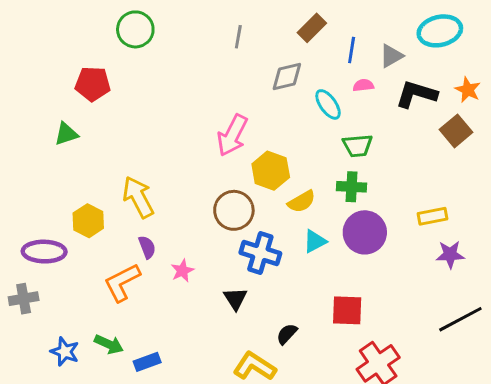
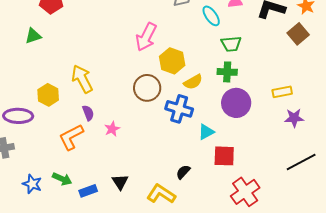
cyan triangle: (315, 241) -> (206, 132), moved
blue cross: (260, 253) -> (179, 109), moved
black triangle: (235, 299) -> (120, 182), moved

